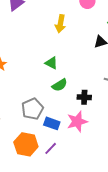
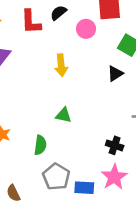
green semicircle: (60, 85) -> (40, 145), moved, turned -35
black cross: (84, 97) -> (115, 145), turned 32

